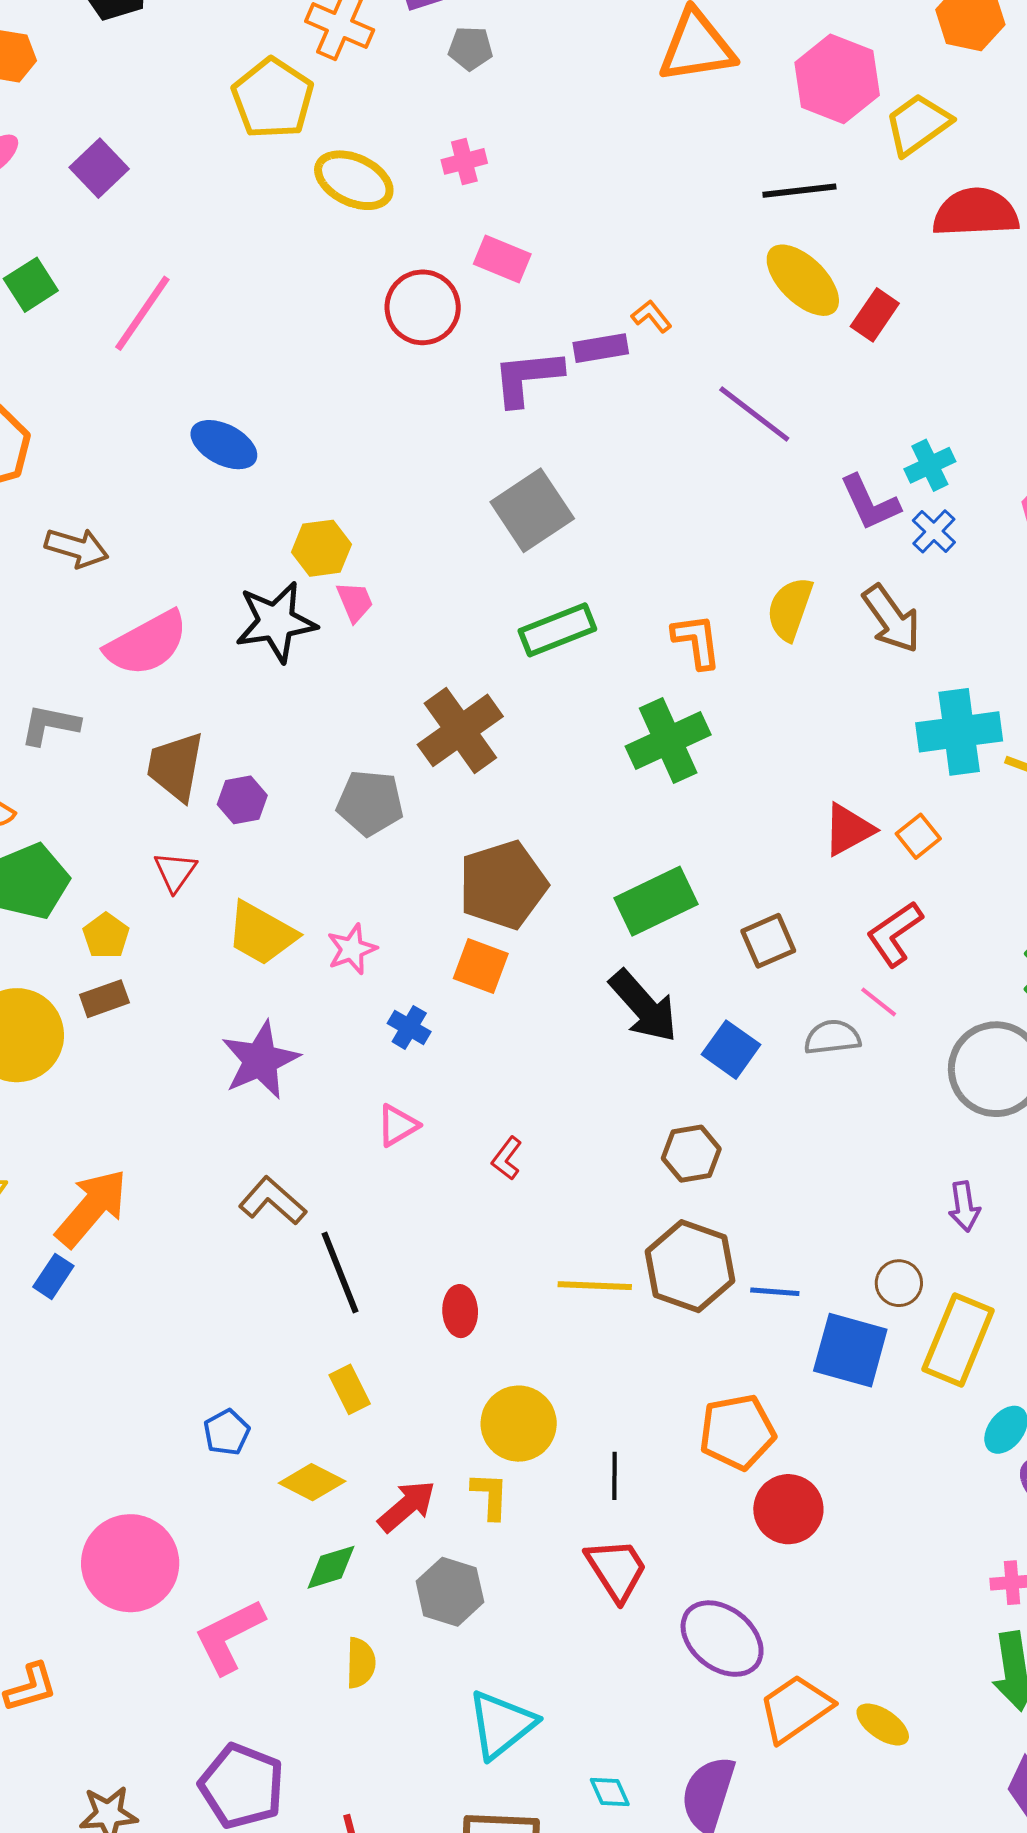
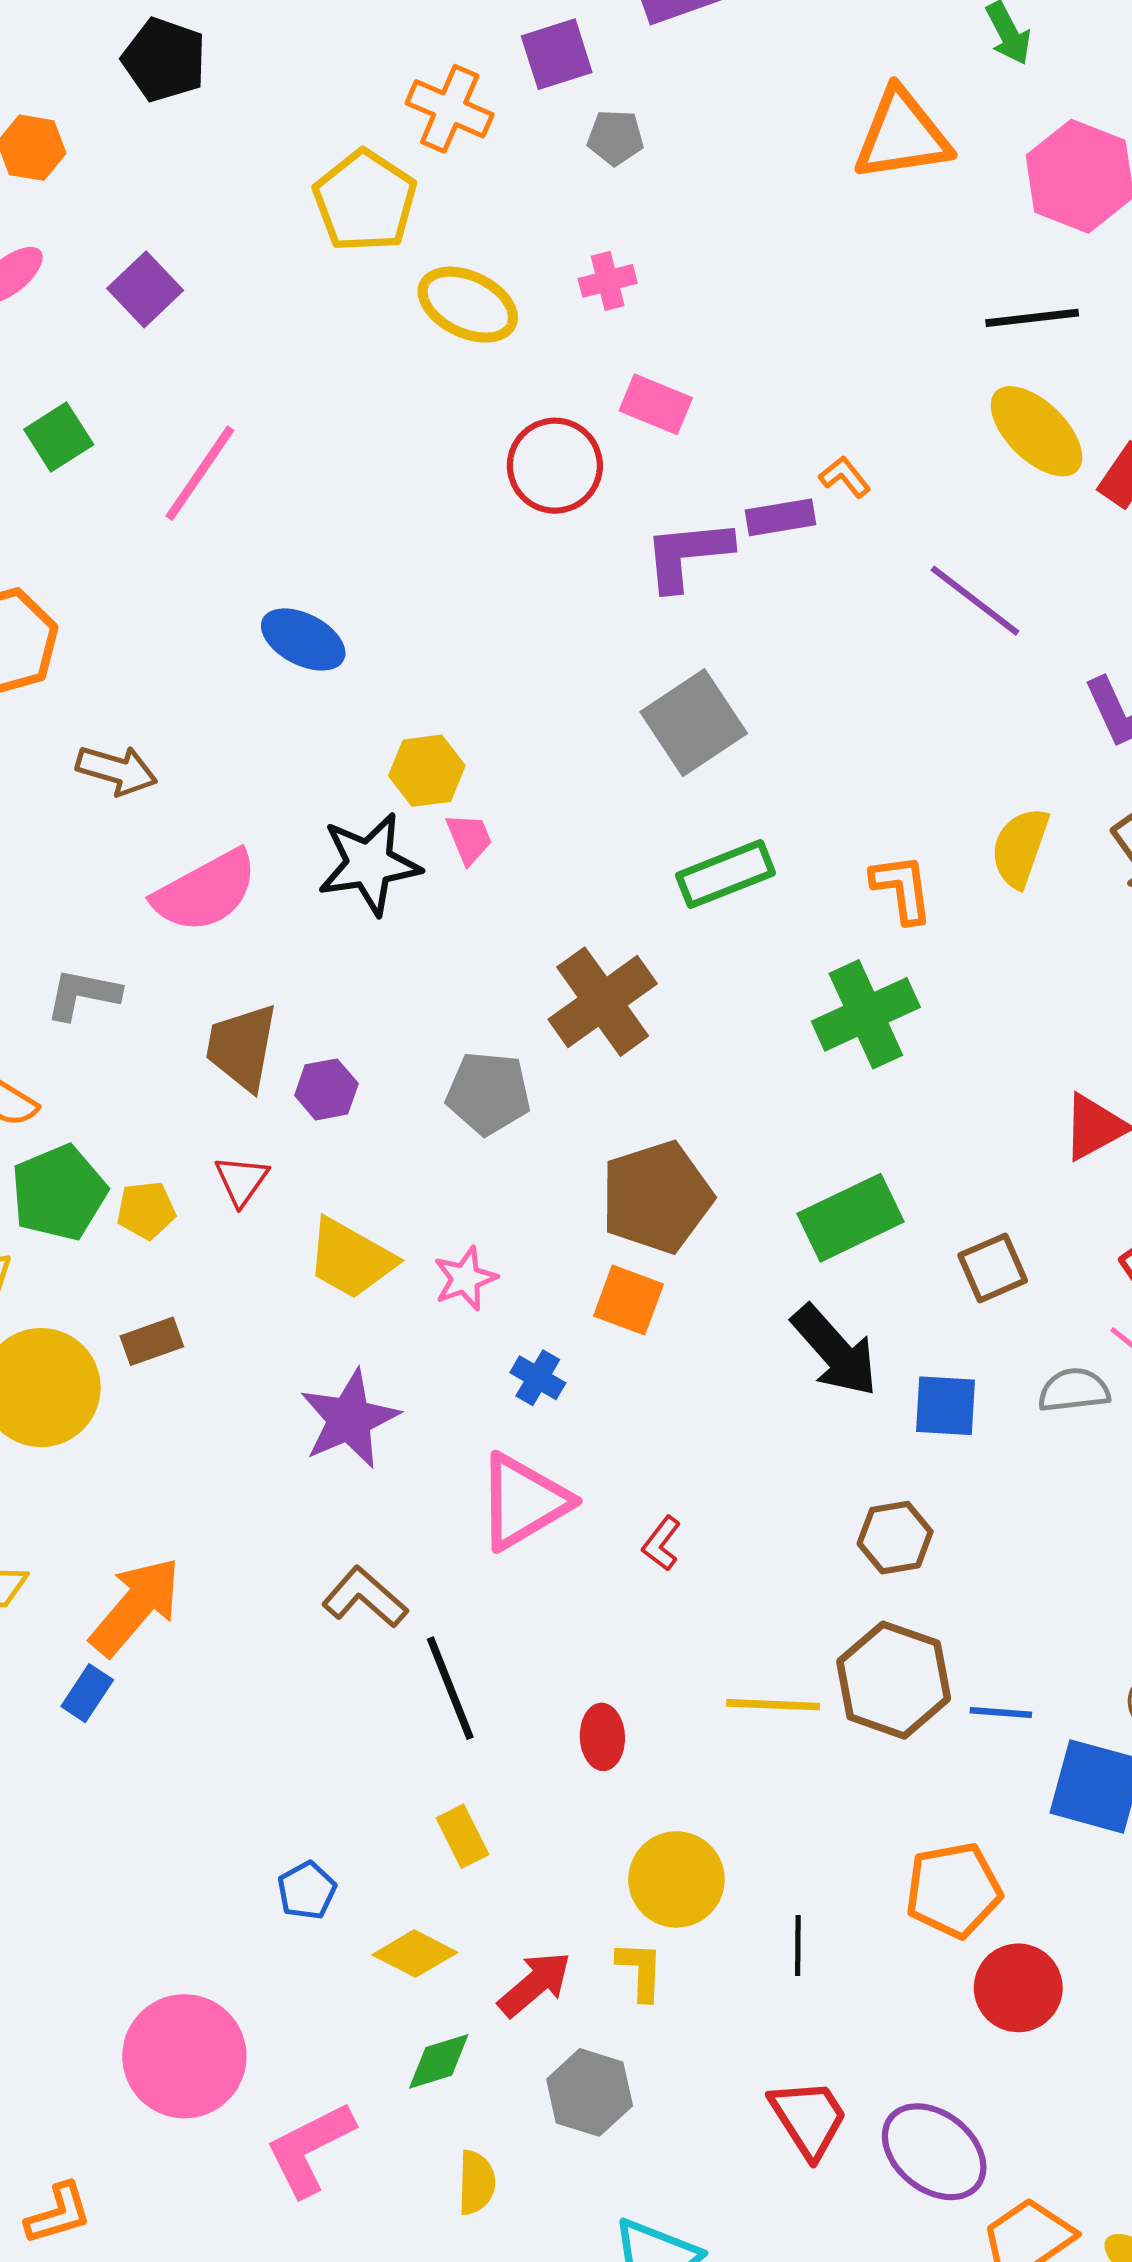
yellow pentagon: (106, 936) -> (146, 1210), moved, turned 30
blue square: (731, 1050) -> (946, 1406), turned -32
pink triangle: (398, 1125) -> (523, 1502), size x1.8
red trapezoid: (617, 1570) -> (809, 2118), moved

